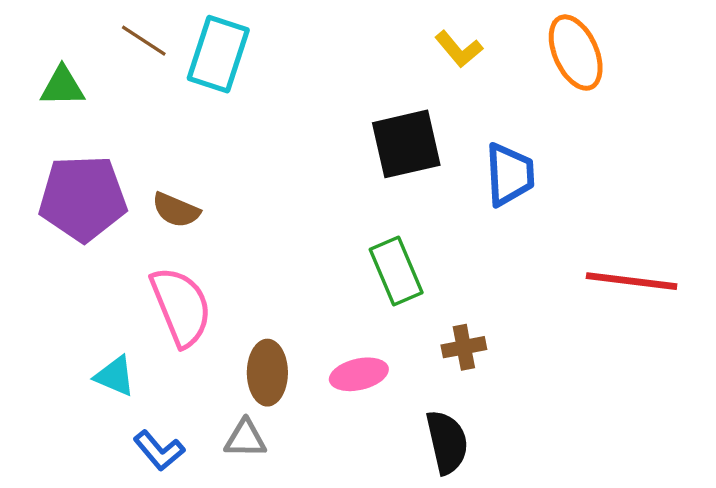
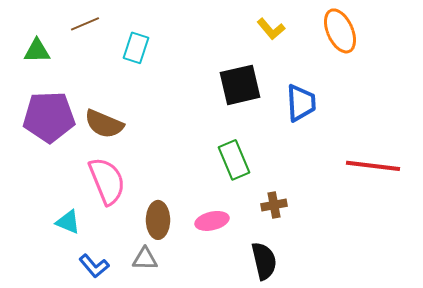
brown line: (144, 41) -> (85, 24), turned -56
cyan rectangle: (218, 54) -> (136, 48), moved, size x0.7
brown semicircle: (176, 210) -> (104, 124), size x1.4

